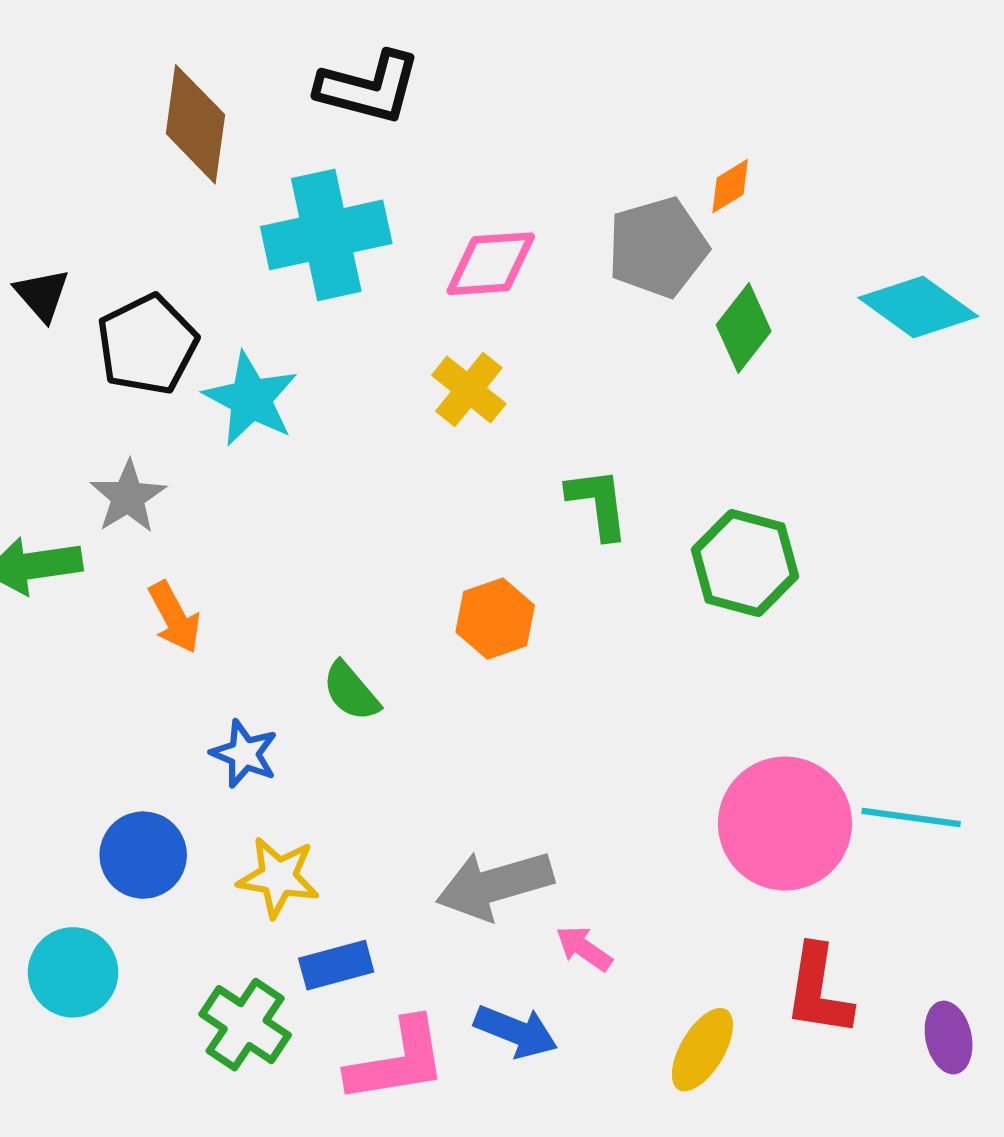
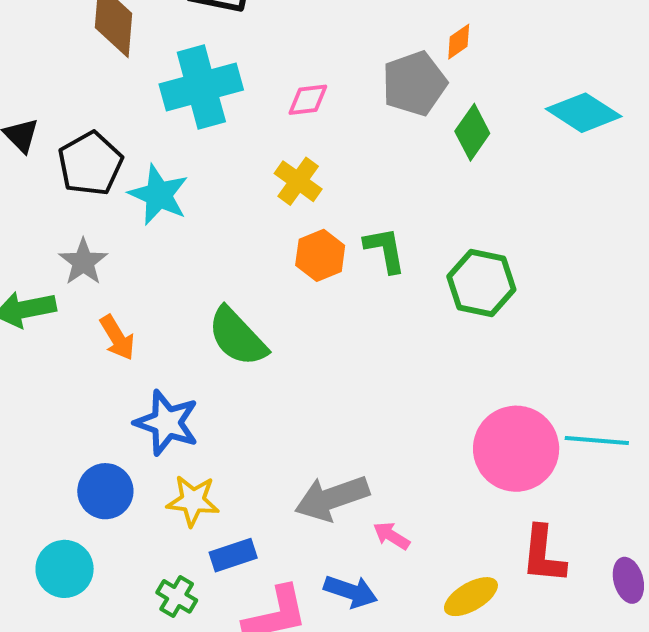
pink diamond: (491, 264) -> (308, 100), size x0.7
orange hexagon: (495, 619) -> (320, 255), moved
green semicircle: (351, 691) -> (237, 337), moved, size x1.6
blue star: (244, 754) -> (167, 423), size x1.5
green cross: (245, 1025) -> (177, 596), size x0.7
yellow ellipse: (702, 1050) -> (471, 597), turned 32

